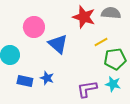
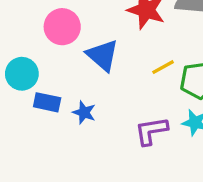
yellow line: (101, 42) -> (163, 67), moved
blue rectangle: (25, 81) -> (47, 102), moved

